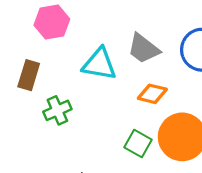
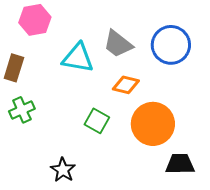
green cross: (57, 110) -> (22, 110), moved
green square: (138, 144) -> (97, 121), moved

